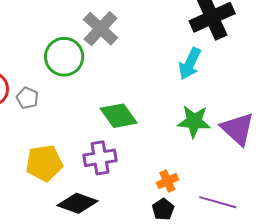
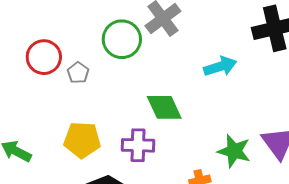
cyan arrow: (190, 64) -> (220, 66), moved, turned -144
green star: (194, 121) -> (234, 151), moved

